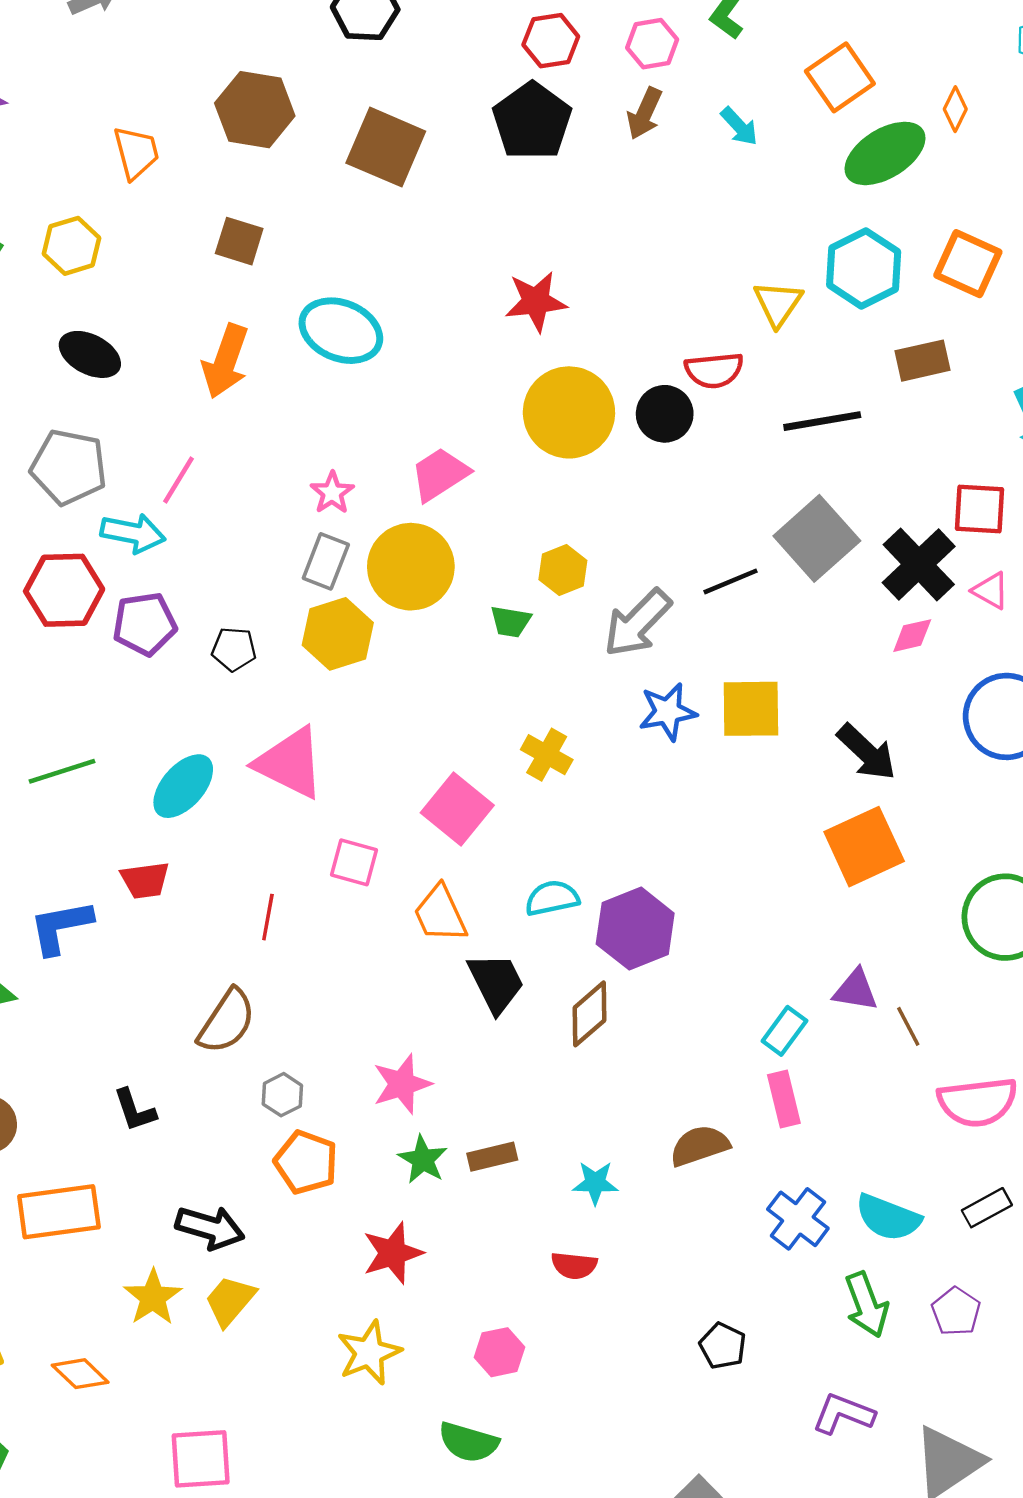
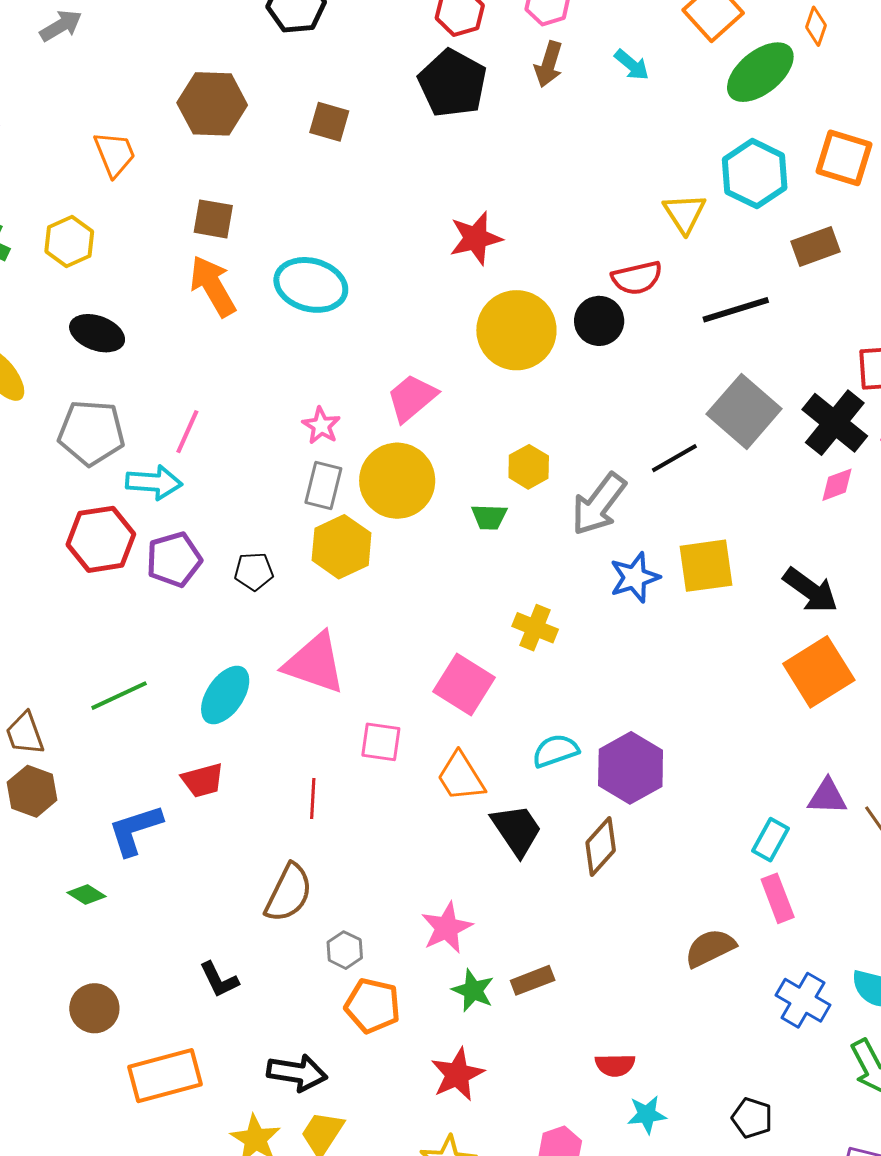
brown square: (386, 147) -> (329, 122), size x0.6
orange arrow: (226, 361) -> (213, 286), moved, turned 138
cyan star: (595, 1183) -> (647, 1115), moved

